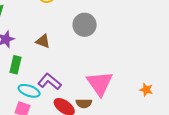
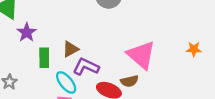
brown triangle: (43, 41) -> (70, 49), moved, turned -35
cyan ellipse: (29, 91) -> (66, 82), turned 45

